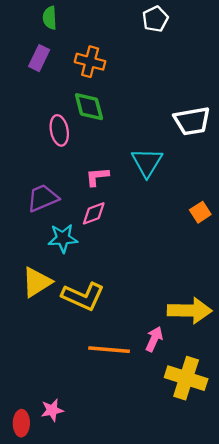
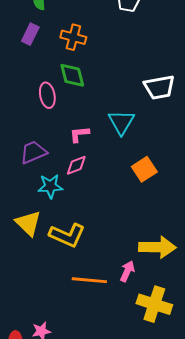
orange square: (200, 212) -> (144, 169), moved, size x1.4
yellow triangle: (37, 282) -> (28, 223), turned -44

